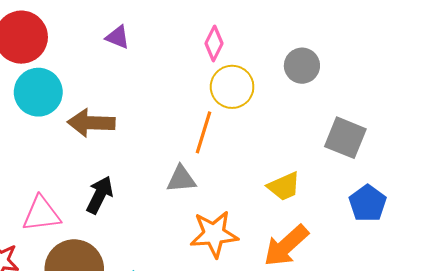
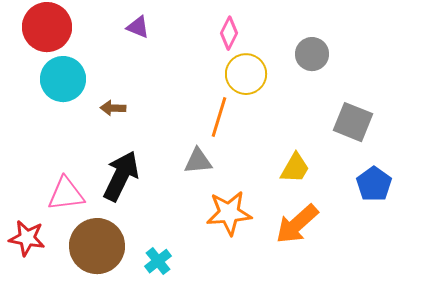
brown arrow: (91, 123) -> (113, 108), size x0.6
yellow trapezoid: (284, 186) -> (295, 168), turned -36
black arrow: (100, 195) -> (121, 176), size x1.4

